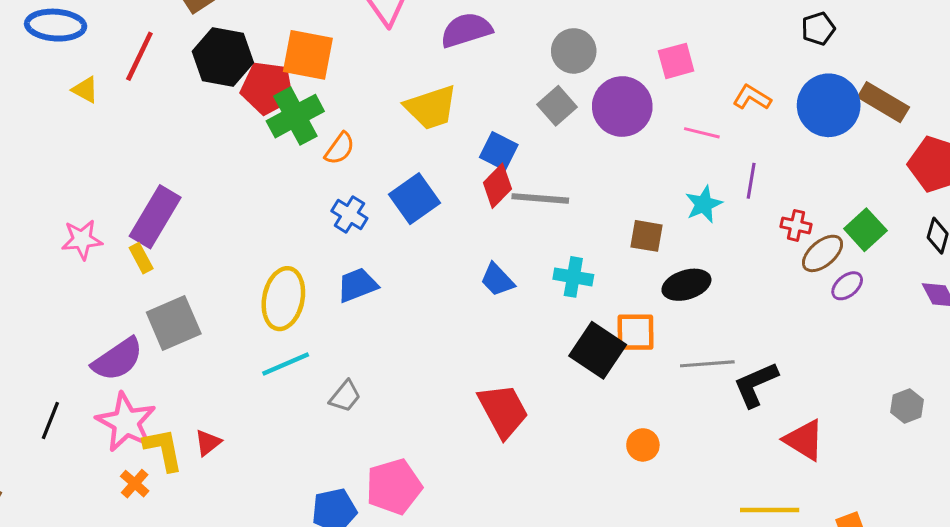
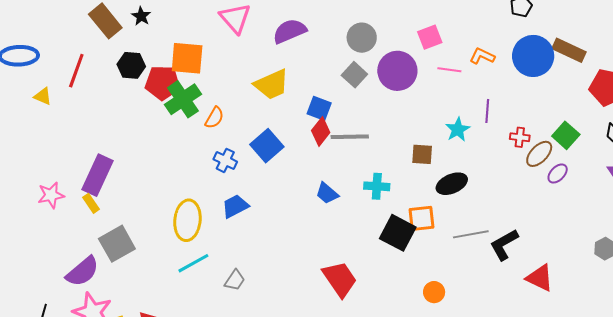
black hexagon: (223, 57) -> (131, 65), size x0.7
pink line: (702, 133) -> (449, 70), moved

